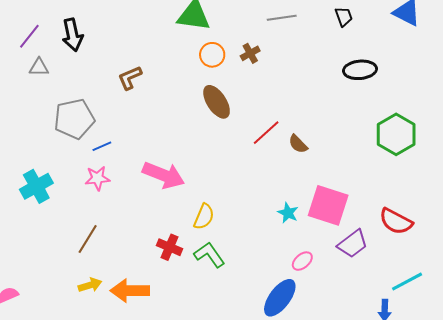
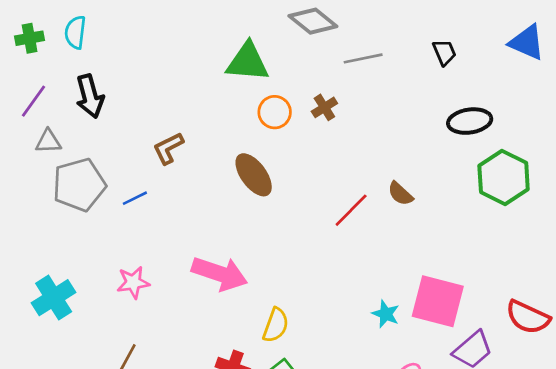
brown ellipse: (217, 102) -> (254, 175), moved
gray pentagon: (74, 119) -> (79, 185), moved
green hexagon: (396, 134) -> (504, 177), moved
brown semicircle: (298, 144) -> (400, 194), moved
blue line: (102, 146) -> (135, 198), moved

